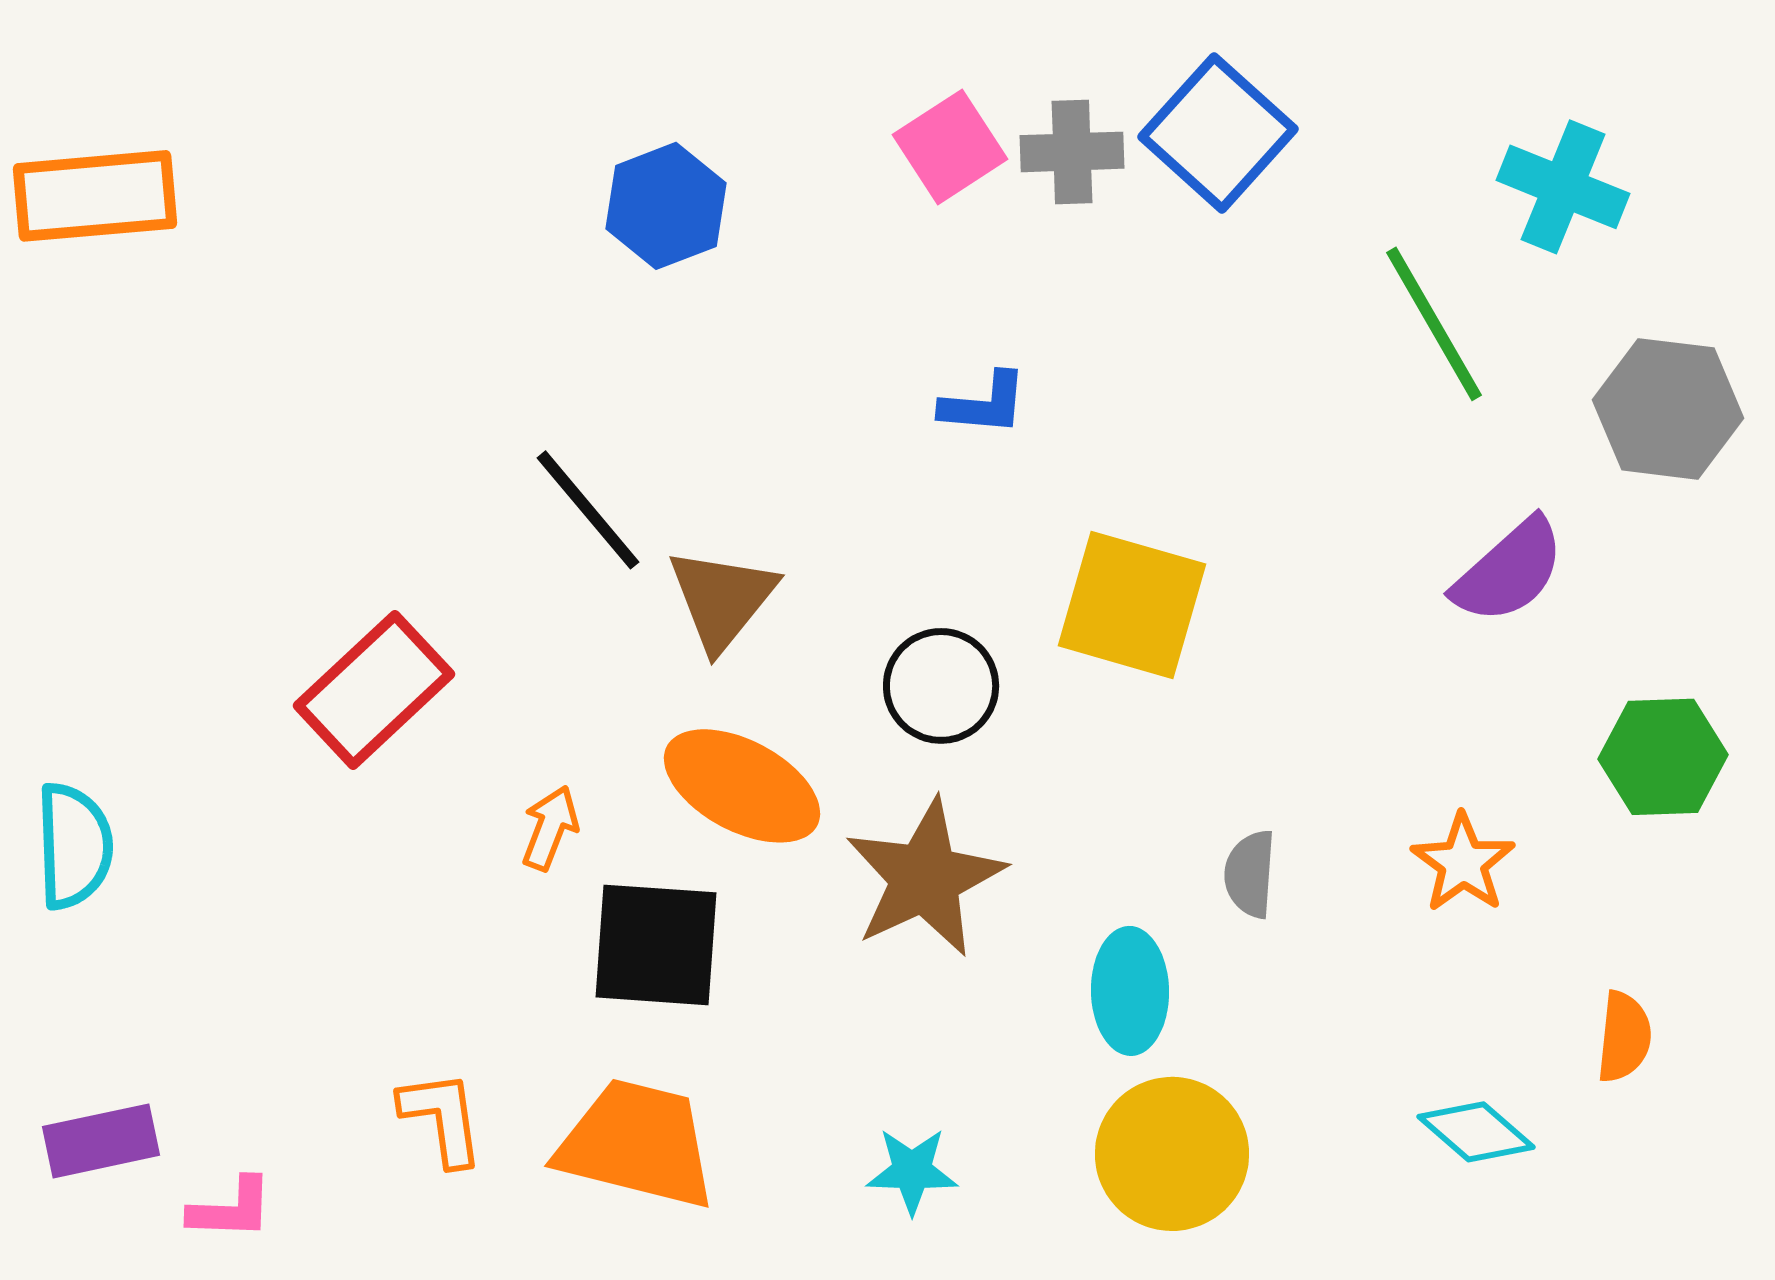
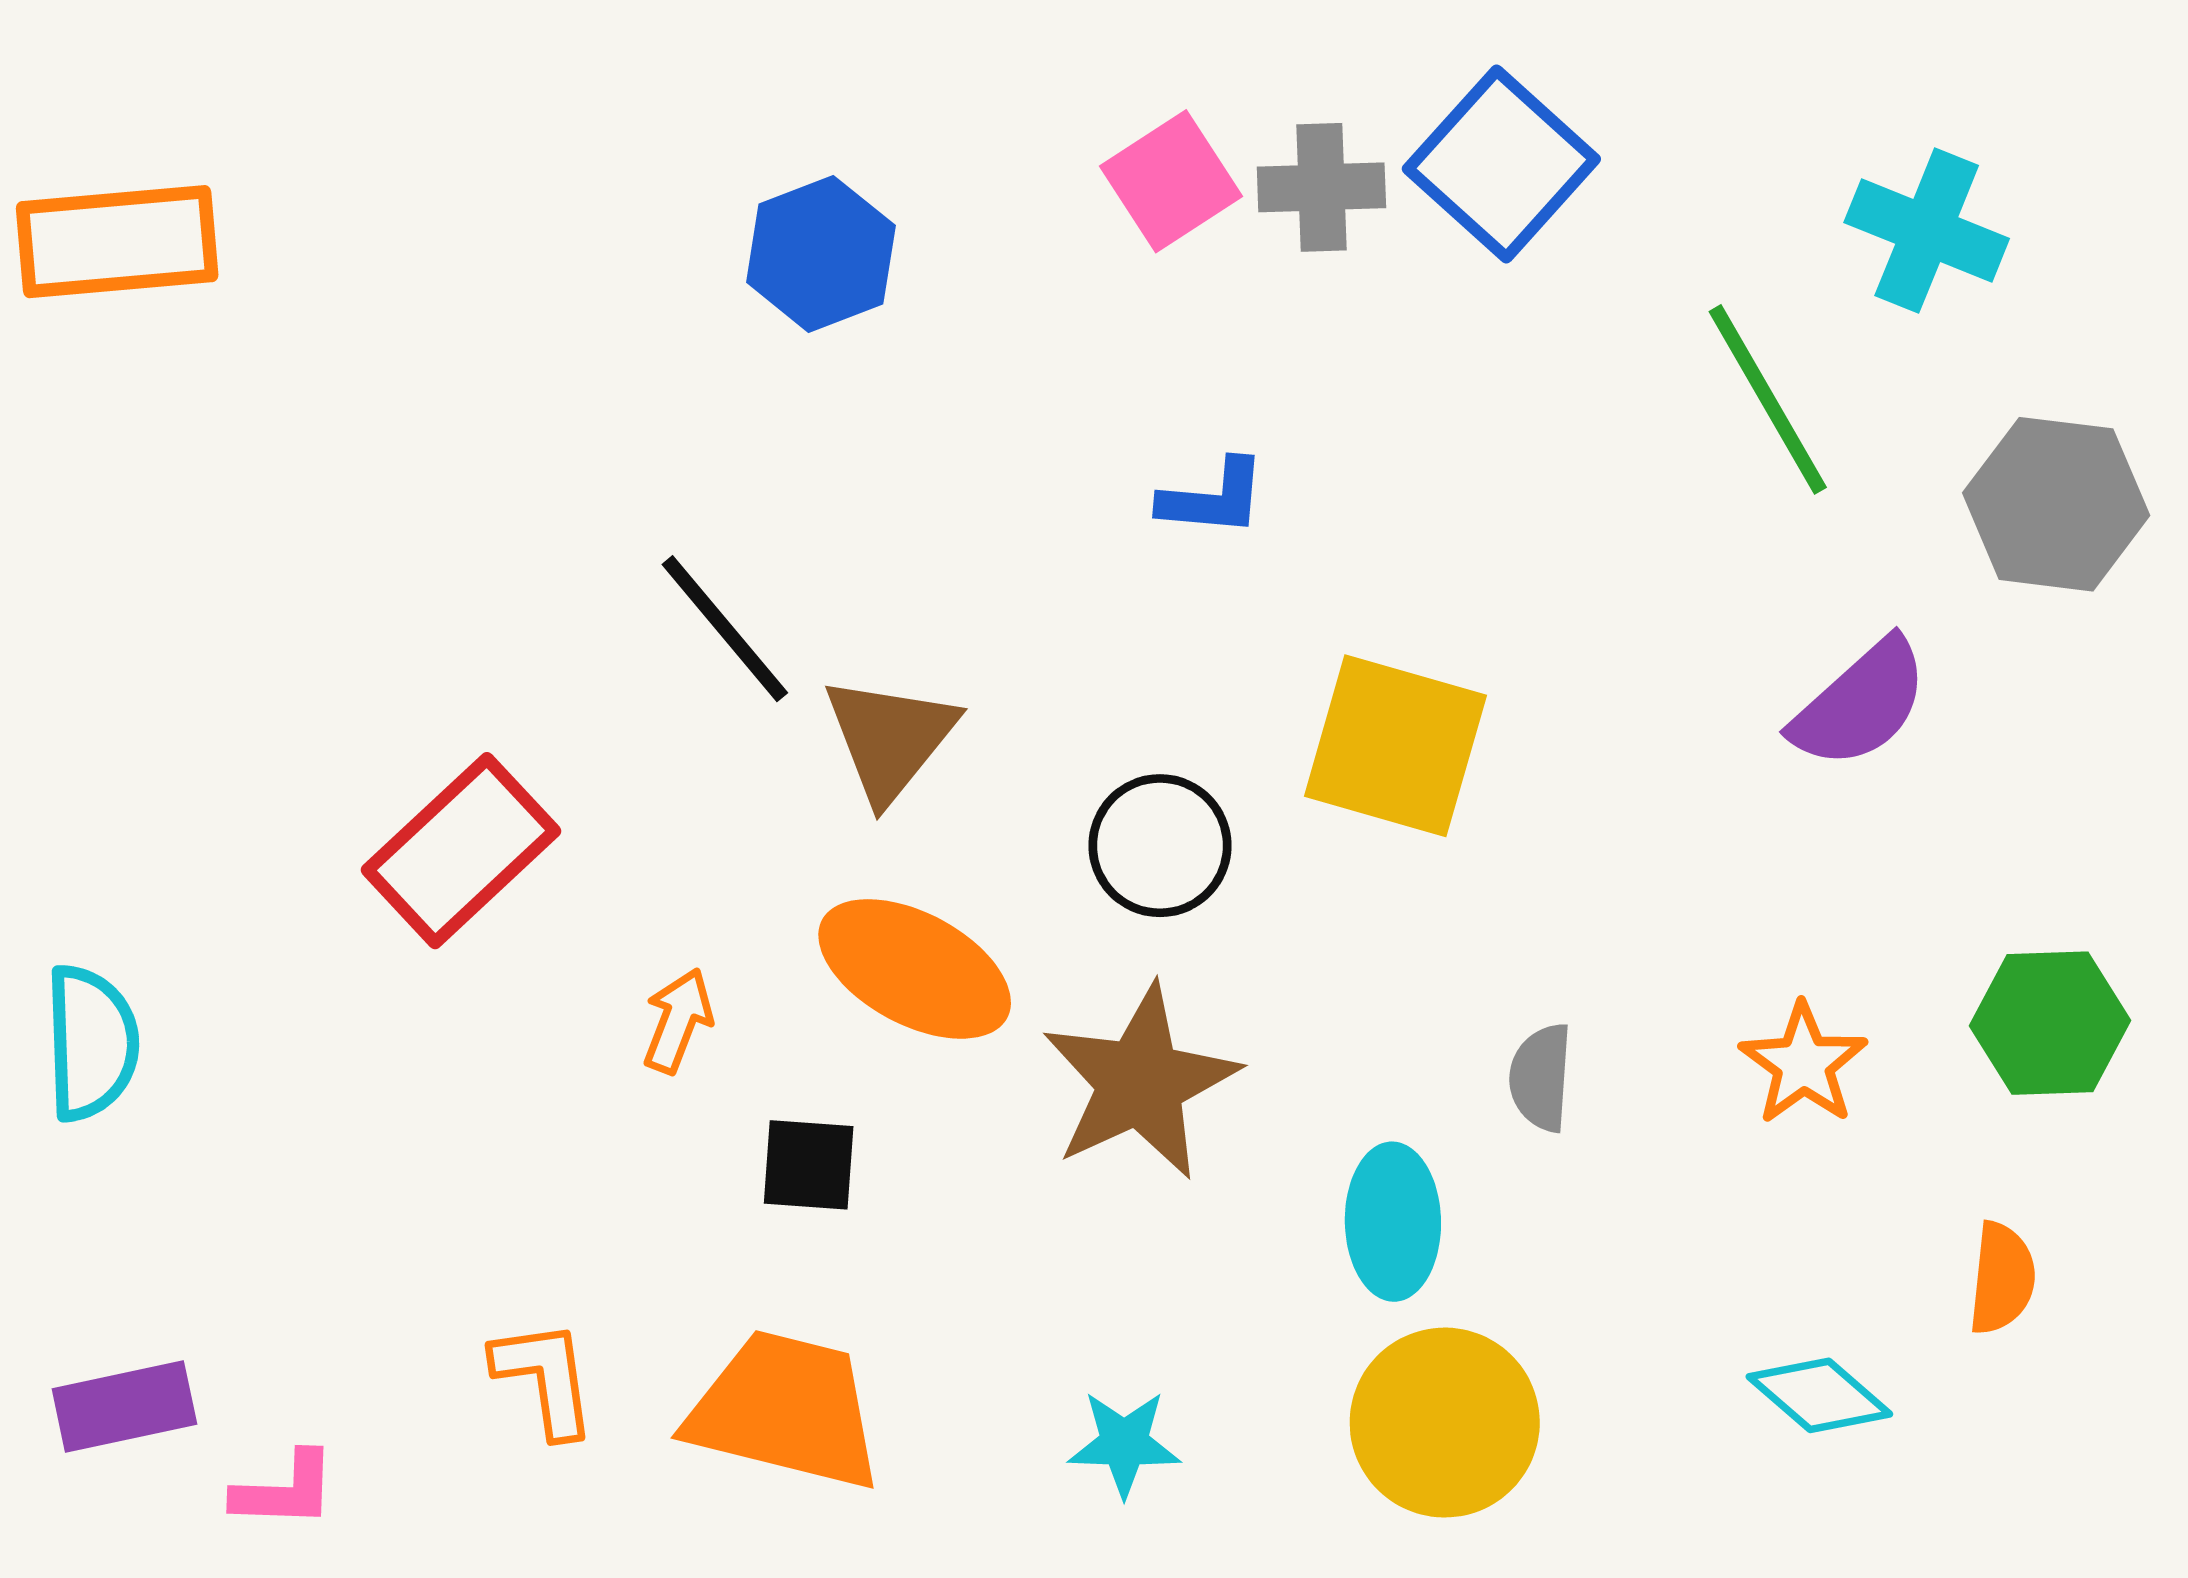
green hexagon: (1663, 757) -> (2050, 1023), moved
black square: (656, 945) -> (809, 1165), size x0.6

